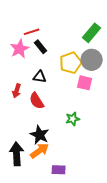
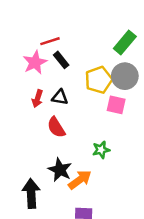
red arrow: (17, 91) -> (37, 99), moved
orange arrow: (40, 151) -> (80, 180), moved

